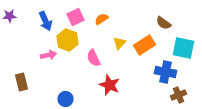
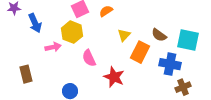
blue arrow: (46, 21) -> (35, 23), moved
brown semicircle: (164, 23) -> (159, 35), moved
orange rectangle: (144, 45) -> (140, 52), moved, turned -30
pink semicircle: (94, 58) -> (89, 58), moved

